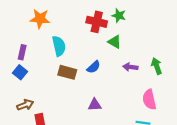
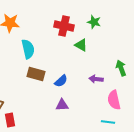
green star: (119, 16) -> (94, 22), moved
blue semicircle: (94, 67) -> (61, 81), moved
purple arrow: (130, 67) -> (96, 79), moved

